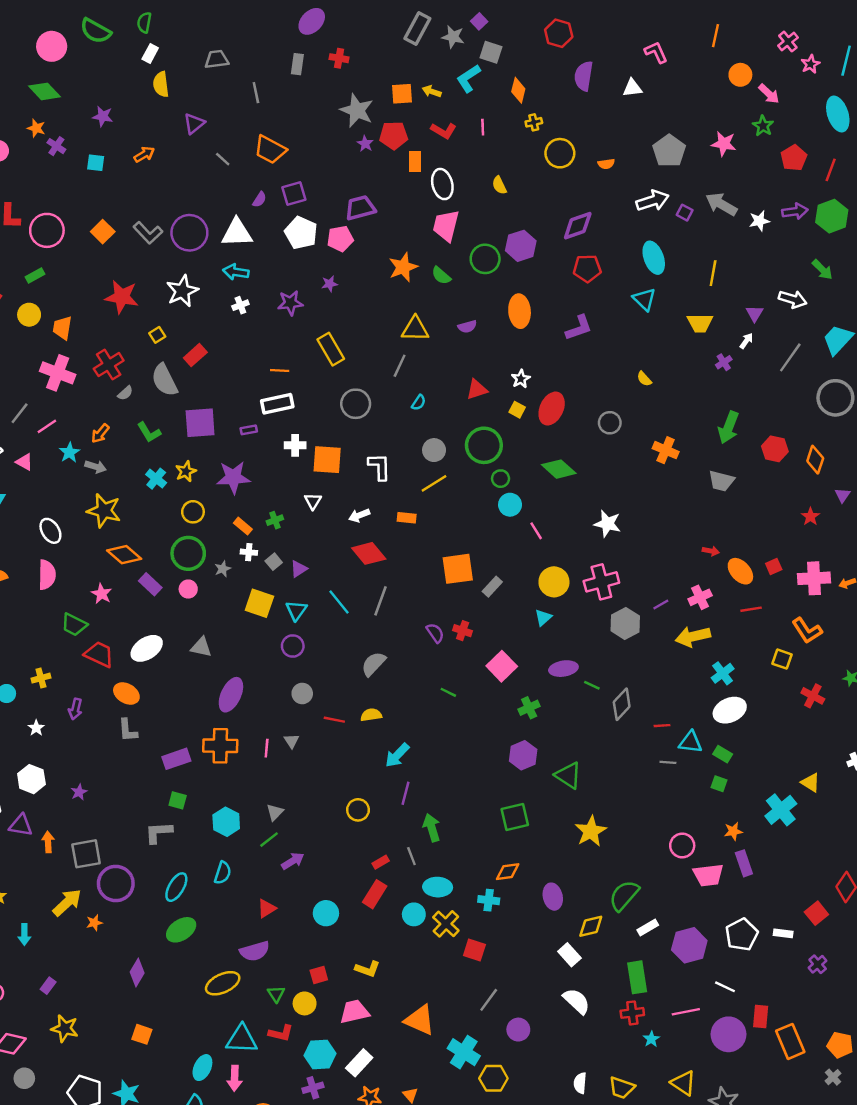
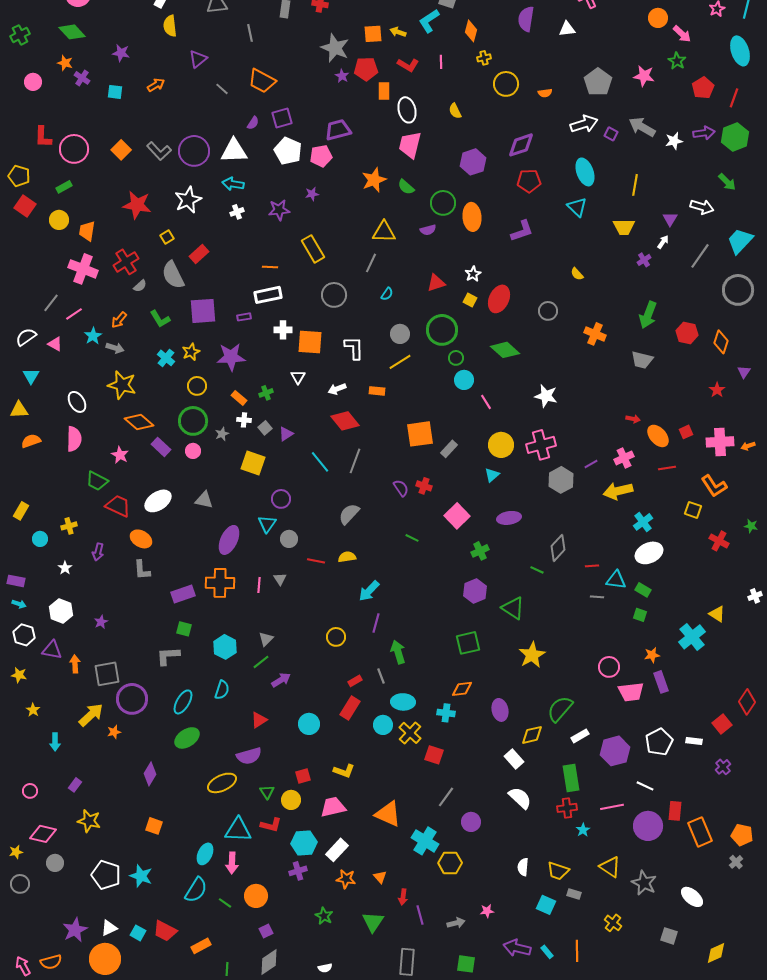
green circle: (485, 259) -> (443, 203), moved
cyan triangle: (296, 610) -> (267, 524), moved
green line: (592, 685) -> (537, 570), moved

